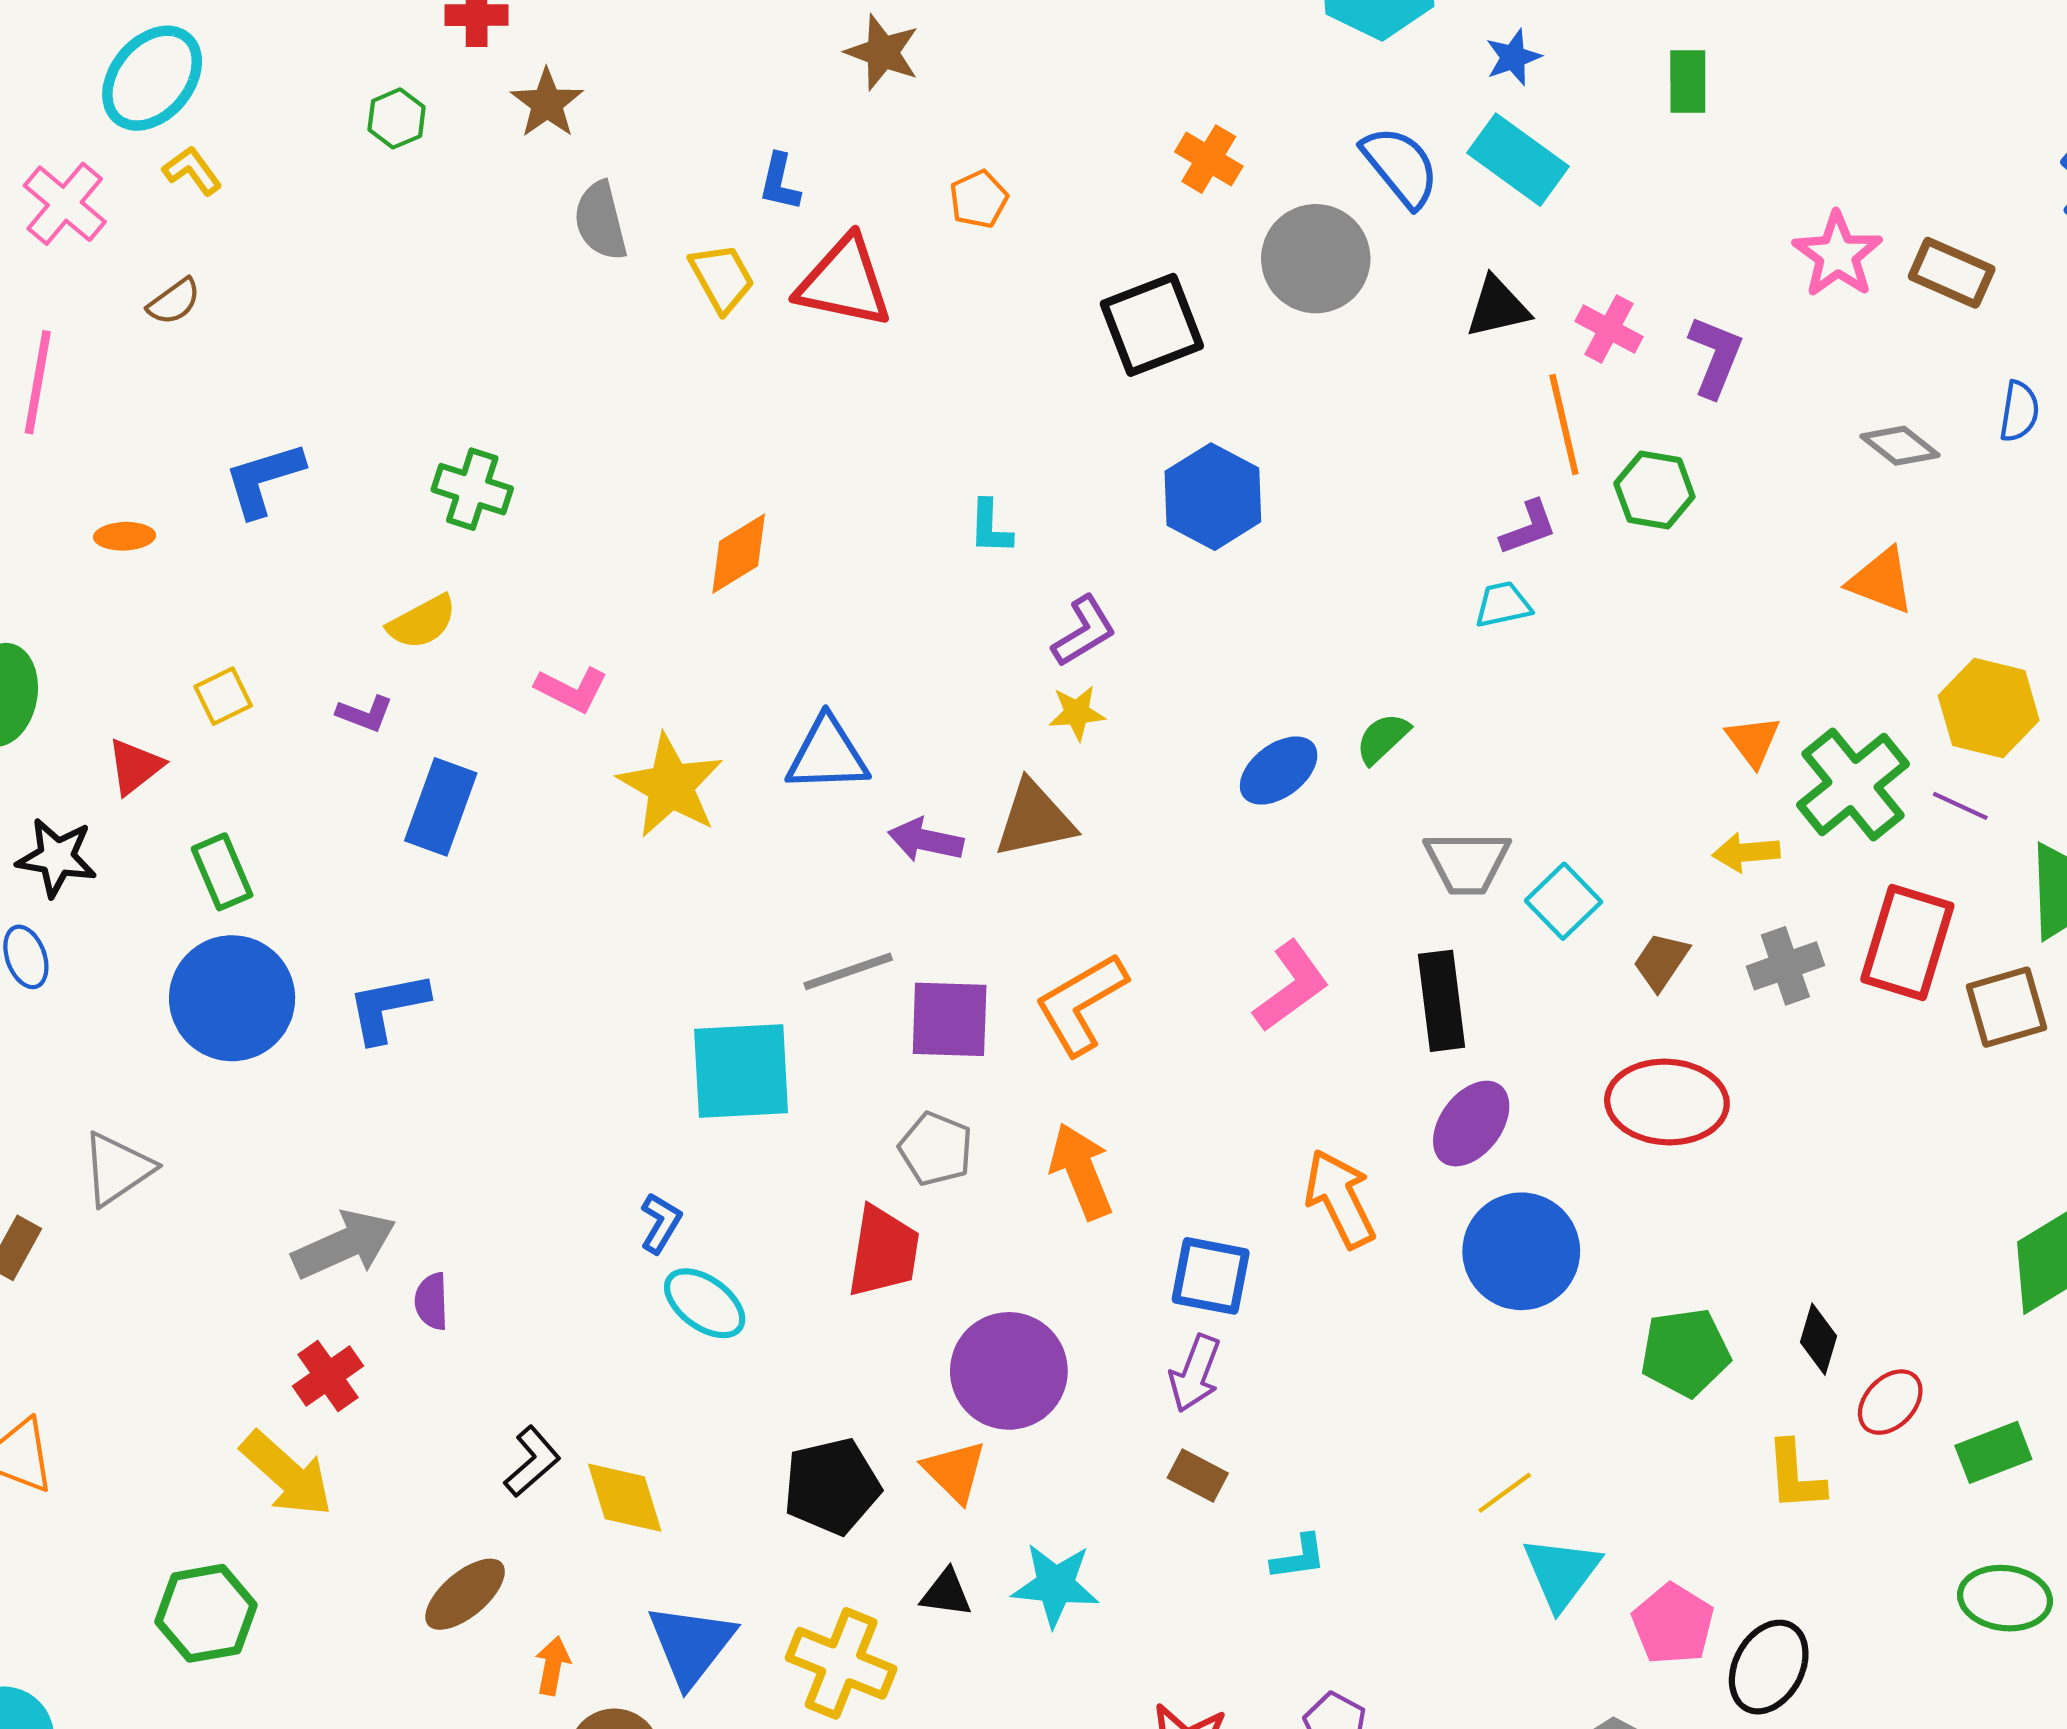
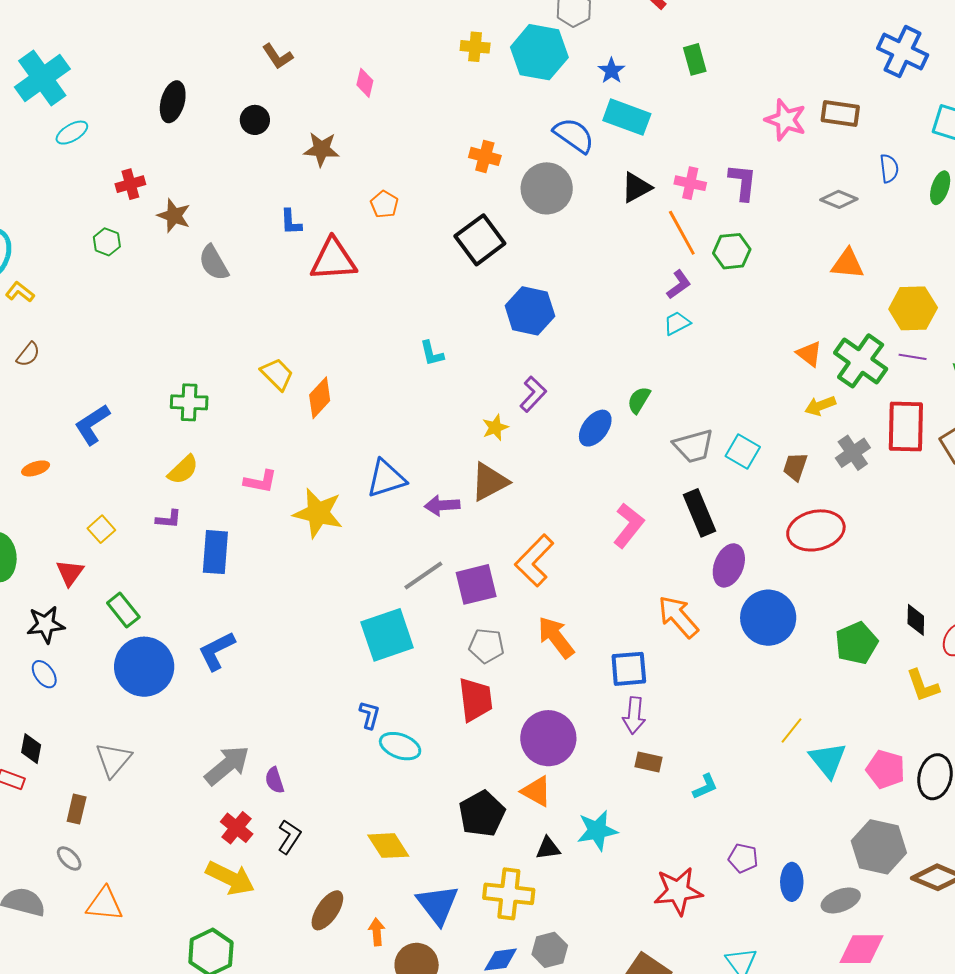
yellow trapezoid: (722, 278) -> (277, 374), moved
purple L-shape: (1084, 631) -> (533, 394), moved
black L-shape: (532, 1462) -> (289, 837), moved

